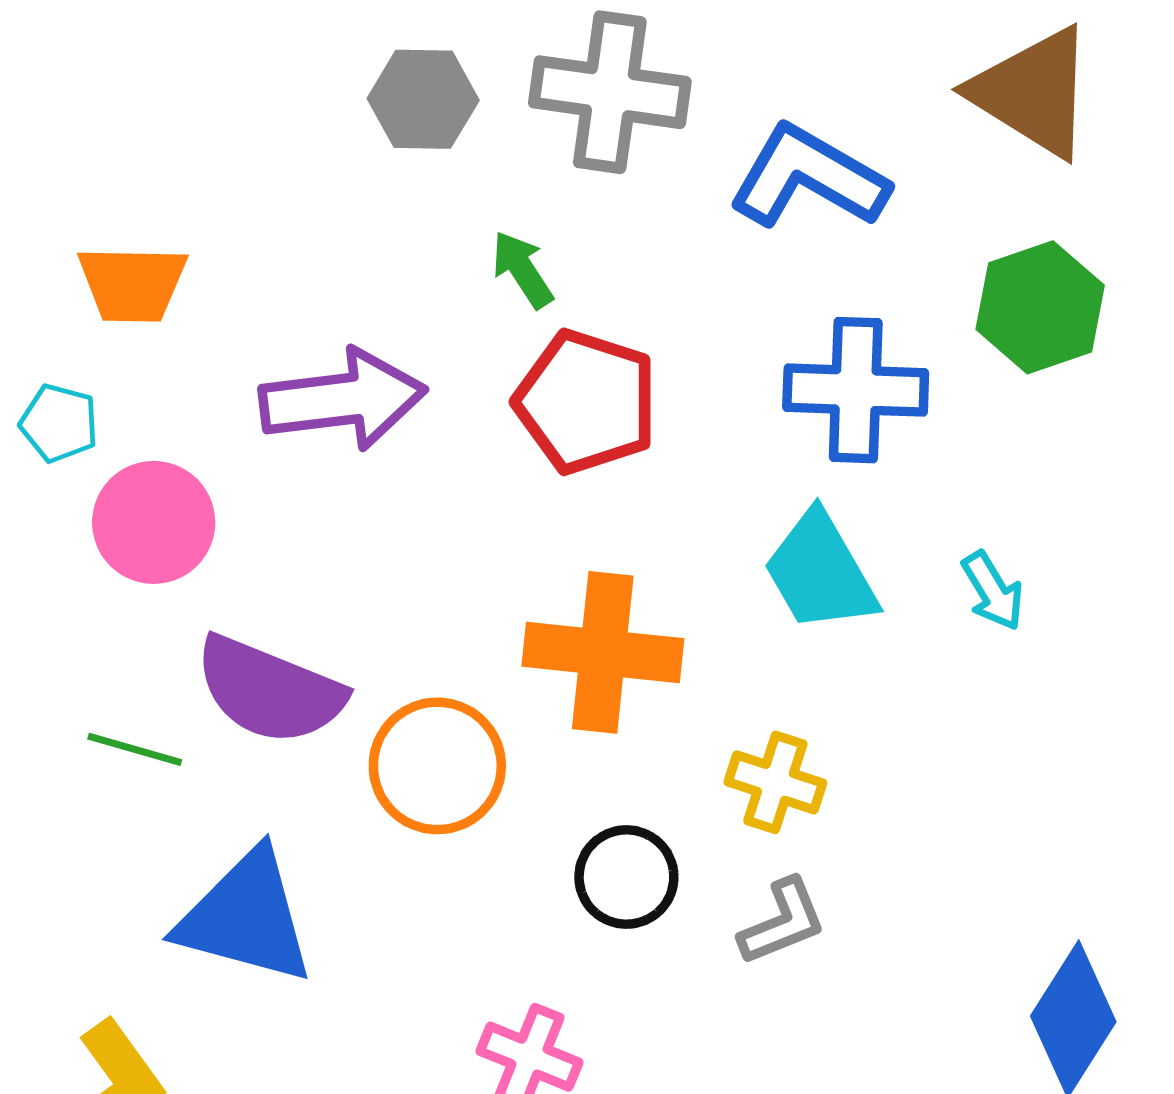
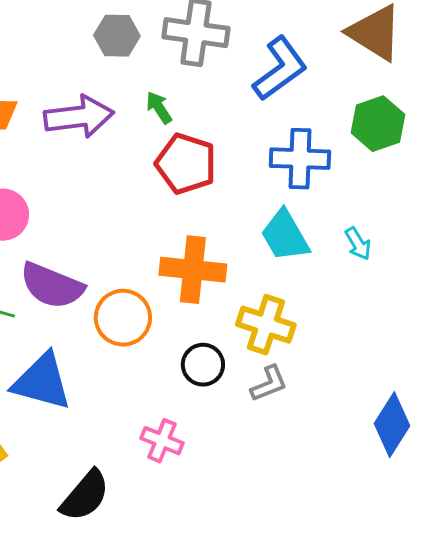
blue L-shape: (808, 177) -> (280, 69), turned 114
purple arrow: (343, 399) -> (79, 117), moved
yellow cross: (775, 782) -> (266, 325), size x1.4

